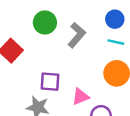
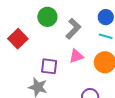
pink triangle: (80, 97) -> (76, 56), moved

